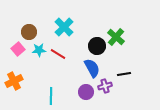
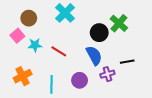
cyan star: (39, 50) -> (35, 45), moved
red line: (58, 54) -> (59, 51), moved
orange cross: (14, 81) -> (23, 76), moved
purple circle: (86, 92) -> (80, 80), moved

